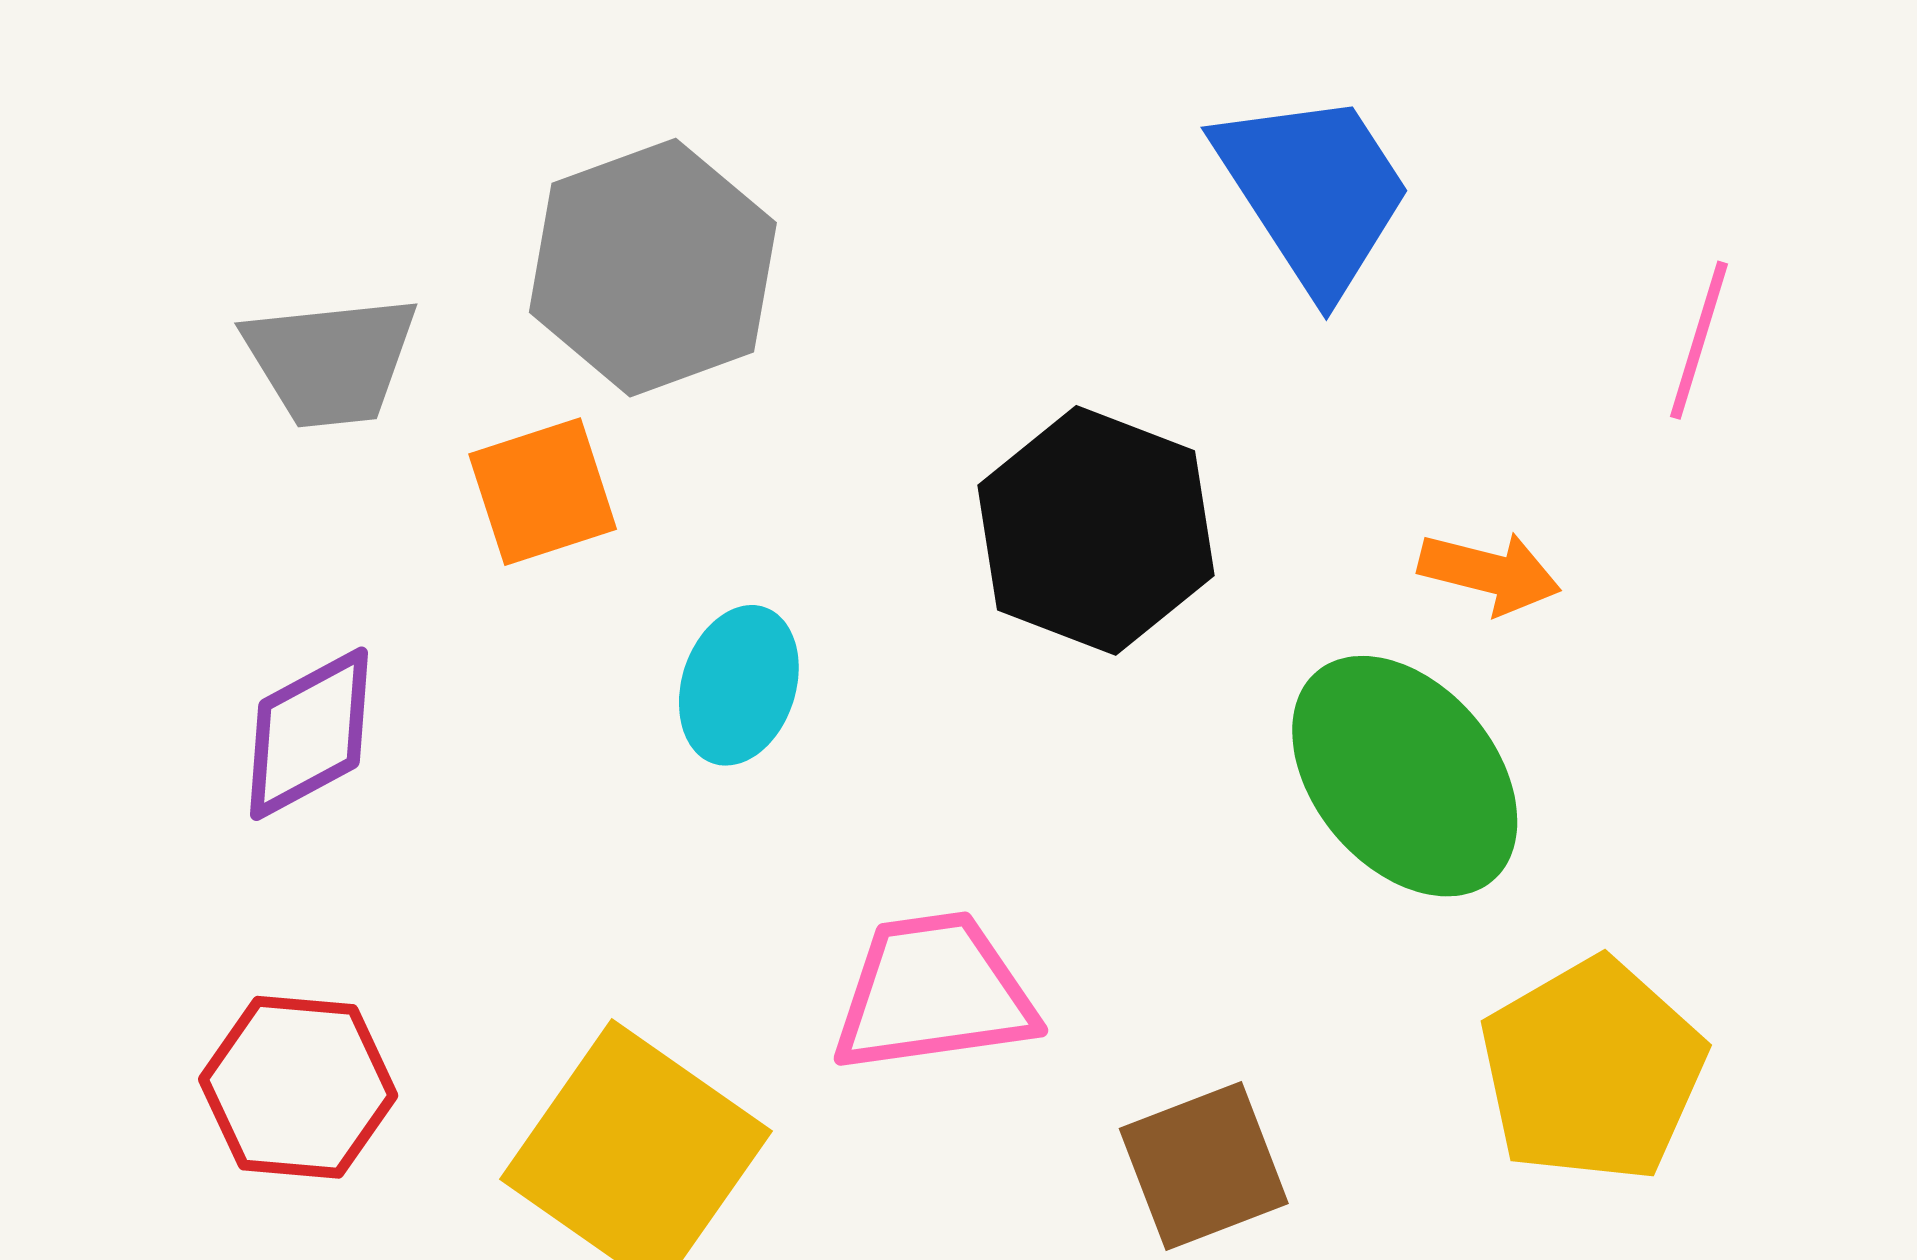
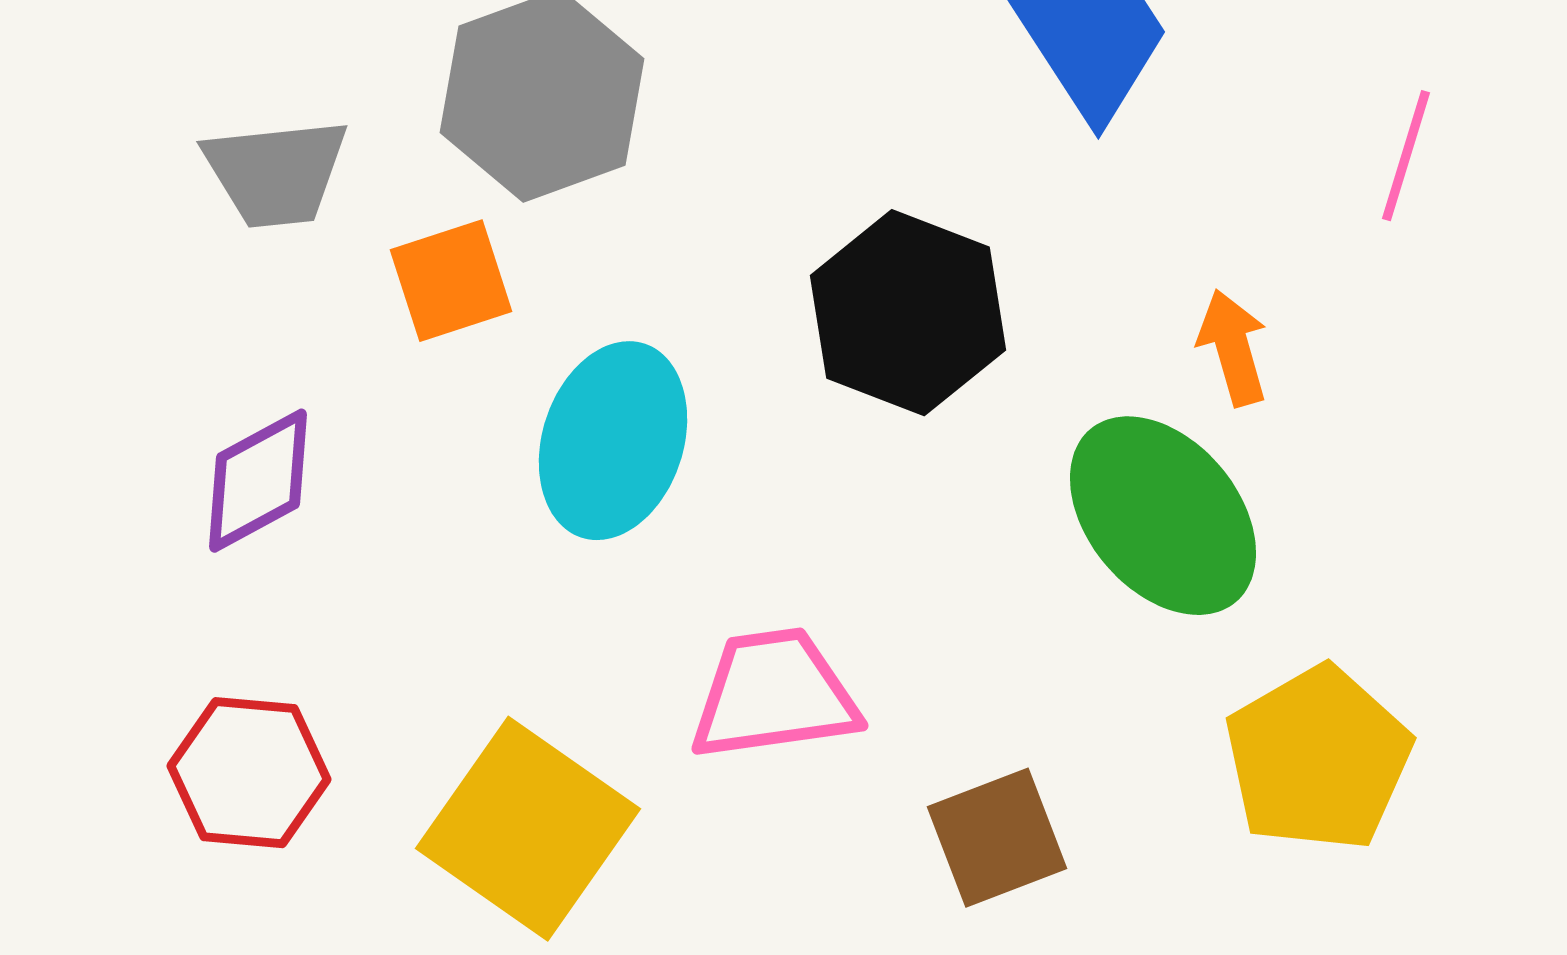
orange arrow: (1490, 573) -> (1233, 348), turned -120
cyan ellipse: (739, 685) -> (613, 441), size x1.5

